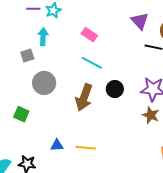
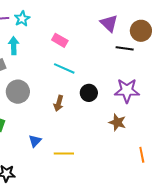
brown arrow: (84, 97) -> (59, 103), size x0.6
brown star: (151, 115) -> (117, 122), moved
blue triangle: (57, 145) -> (35, 141), moved, turned -40

